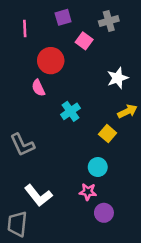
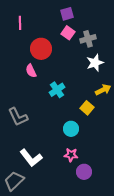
purple square: (63, 17) -> (67, 14), moved
gray cross: (109, 21) -> (88, 39), moved
cyan circle: (98, 167) -> (71, 129), moved
gray trapezoid: (17, 224) -> (14, 181), turned 40

